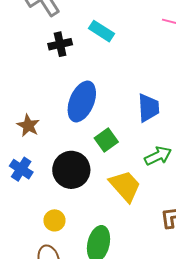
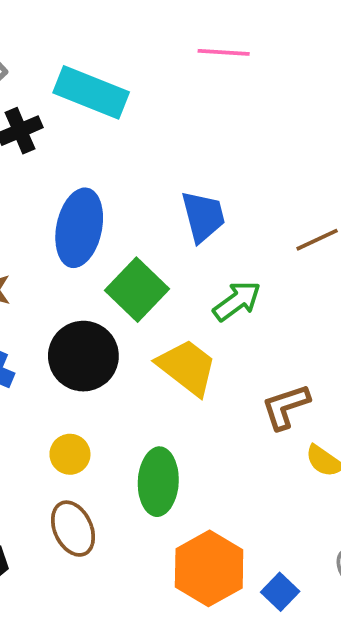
cyan rectangle: (102, 31) -> (91, 92), size x1.5
green square: (106, 140) -> (137, 290), size x1.4

